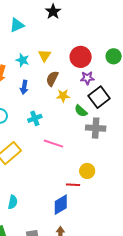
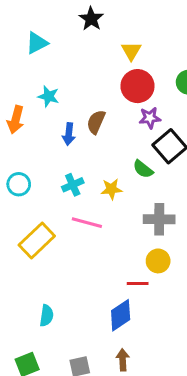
yellow triangle: (45, 55) -> (131, 51), moved
blue arrow: (24, 87) -> (69, 134), moved
yellow star: (63, 96) -> (112, 189), moved
gray cross: (96, 128) -> (159, 219), moved
pink line: (53, 144) -> (87, 223), moved

